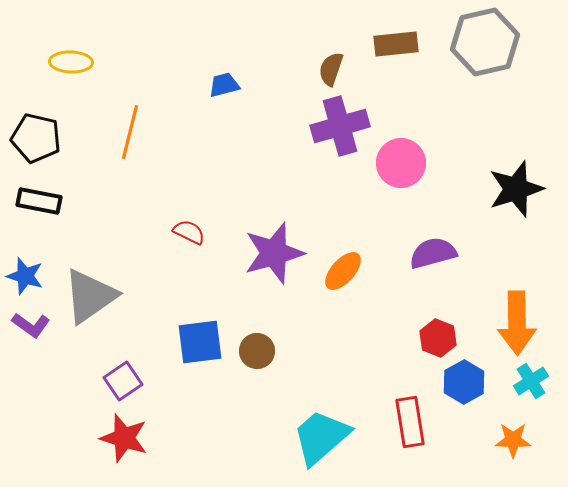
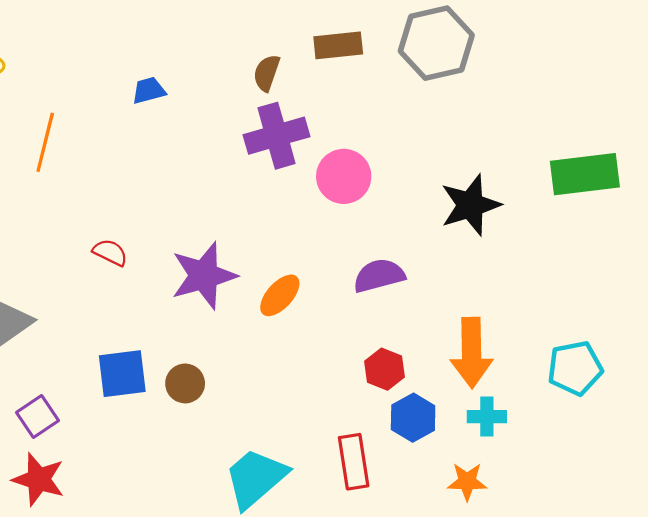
cyan cross: (531, 381) -> (487, 417), turned 32

